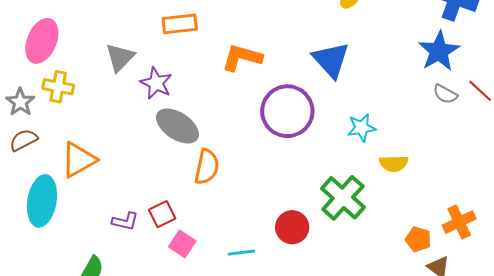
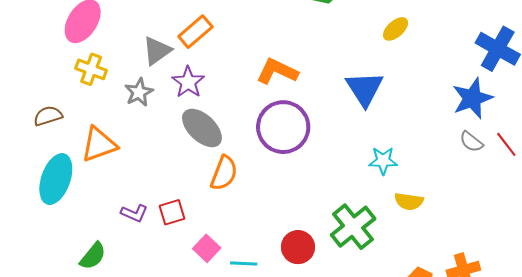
orange rectangle: (180, 24) -> (195, 32), moved, turned -44
gray star: (20, 102) -> (139, 92), moved
purple circle: (287, 111) -> (283, 127), moved
pink square: (182, 244) -> (207, 248), moved

